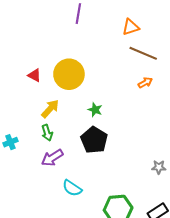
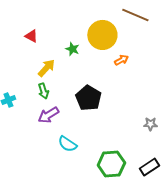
yellow circle: (69, 74) -> (102, 35), moved
orange arrow: (145, 83) -> (121, 60), moved
green star: (95, 110) -> (72, 49), moved

